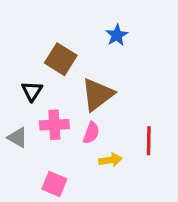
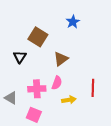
brown triangle: (98, 94) -> (61, 59), size x0.7
pink cross: (54, 125) -> (37, 89), moved
gray triangle: (18, 138) -> (11, 98), moved

